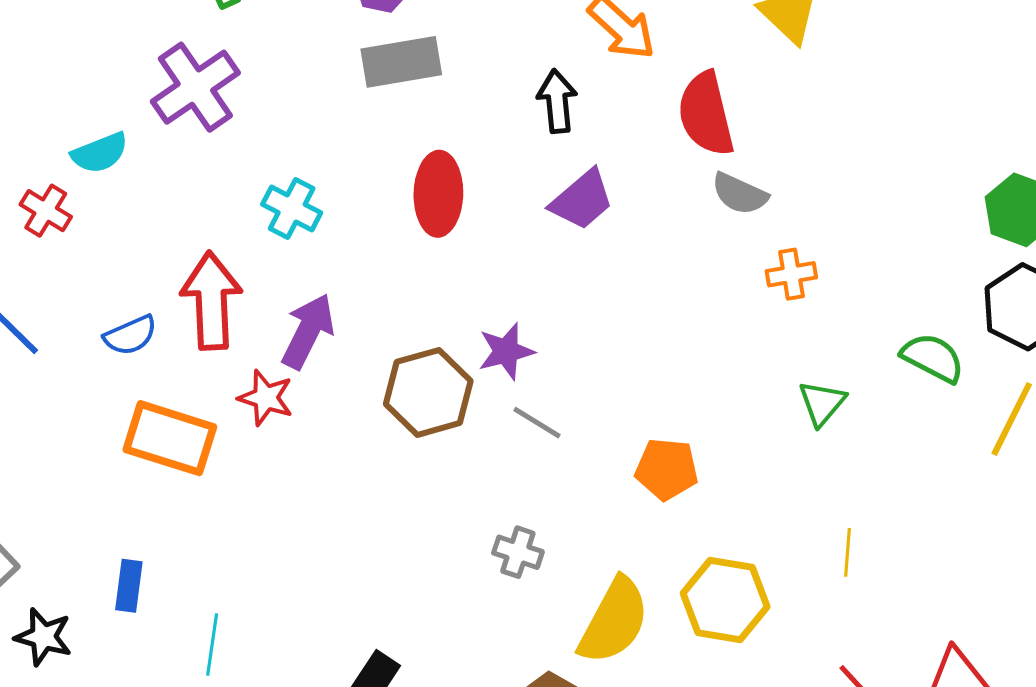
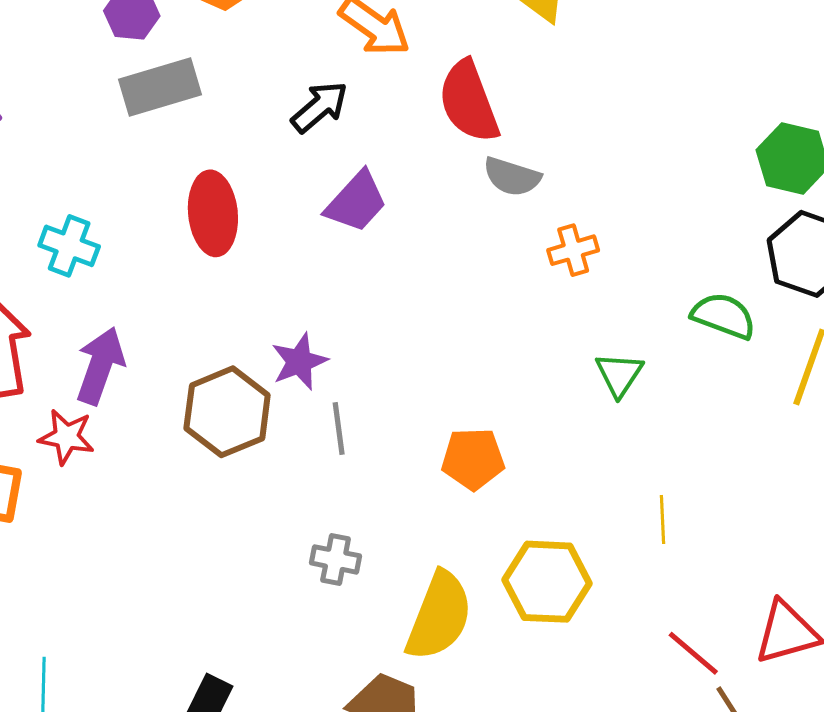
black arrow: (557, 101) -> (320, 107), turned 62
gray line: (537, 423) -> (339, 429), turned 58

